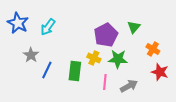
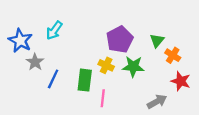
blue star: (18, 23) -> (20, 41), moved
green triangle: (134, 27) -> (157, 41), moved
pink line: (105, 82) -> (103, 98), moved
gray arrow: (129, 86) -> (157, 102), moved

